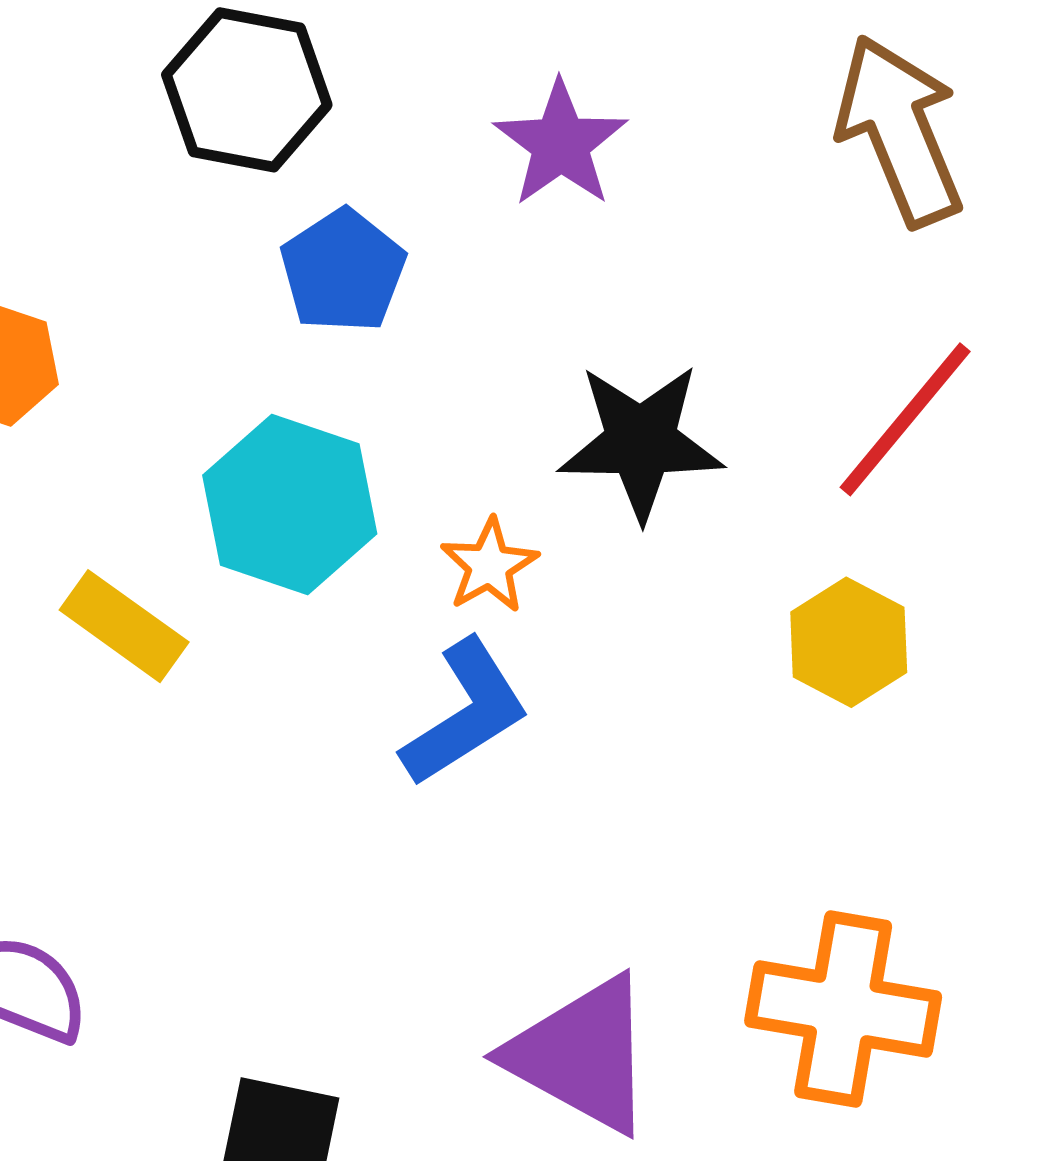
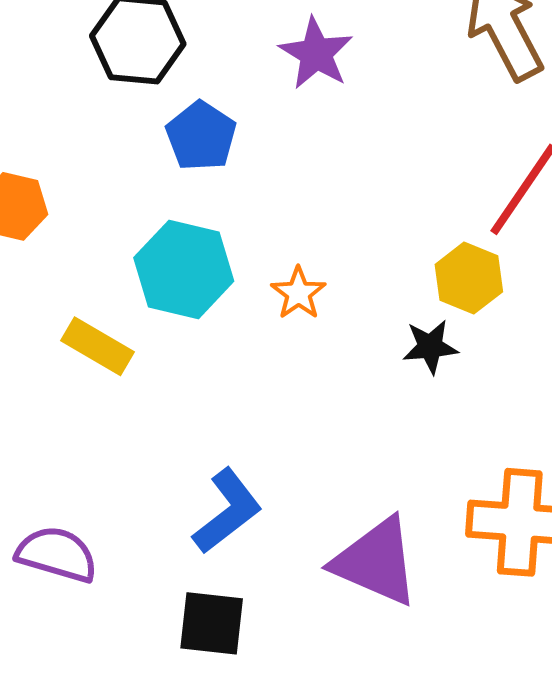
black star: (641, 442) -> (430, 347), moved, size x0.6
yellow hexagon: (849, 642) -> (469, 278), moved
blue L-shape: (465, 713) -> (227, 511), moved

